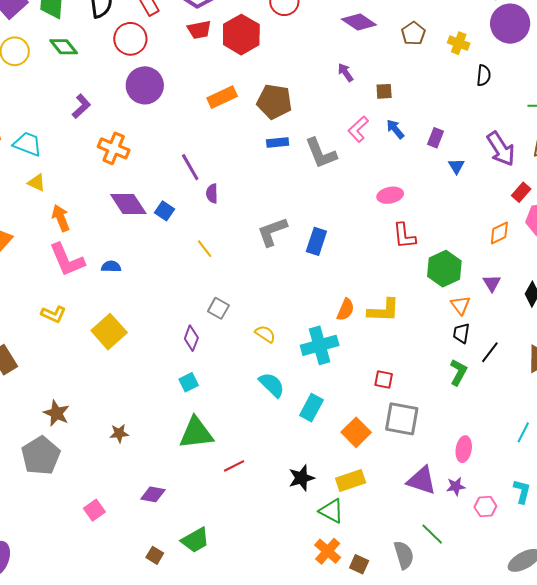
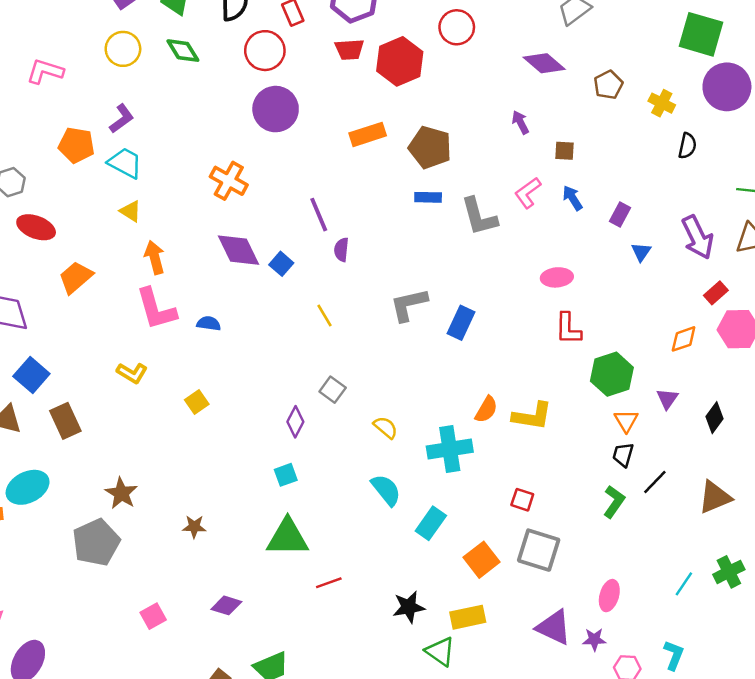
purple L-shape: (81, 106) -> (122, 119), moved
yellow square: (109, 332) -> (197, 402), size x0.6

